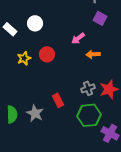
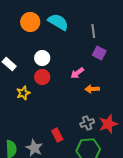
white circle: (35, 23) -> (42, 58), moved
red circle: (47, 54) -> (42, 77), moved

